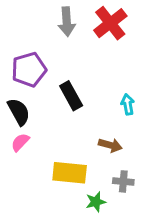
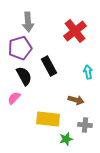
gray arrow: (67, 22) -> (28, 22), moved
red cross: (110, 23) -> (75, 31), moved
black semicircle: (19, 112) -> (24, 76), moved

